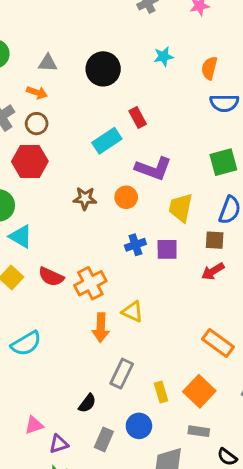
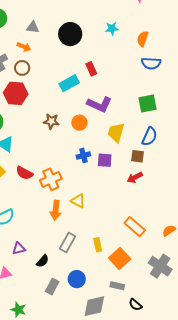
yellow rectangle: (161, 392) -> (98, 245), moved
purple triangle: (59, 444) -> (19, 248), moved

